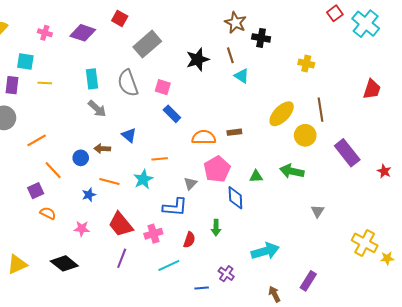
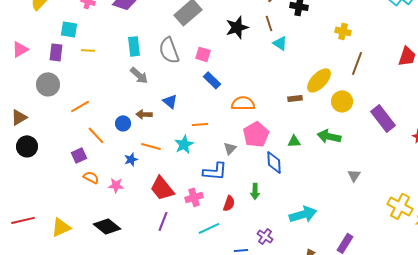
brown line: (321, 110) -> (357, 63), moved, turned 30
brown rectangle: (234, 132) -> (295, 98), moved
pink star: (82, 229) -> (116, 185), moved

